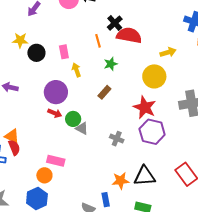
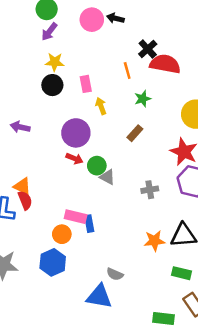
yellow star: (20, 40) -> (55, 62), moved
gray cross: (117, 139) -> (150, 190), turned -32
blue rectangle: (106, 200) -> (89, 224), moved

